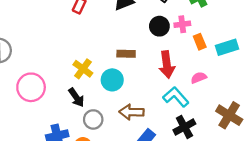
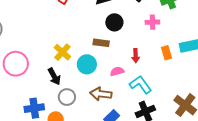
black circle: (159, 26) -> (114, 22), moved
orange rectangle: (200, 42) -> (166, 53), moved
red arrow: (167, 65) -> (136, 56), size x0.6
pink semicircle: (199, 78) -> (117, 71), moved

